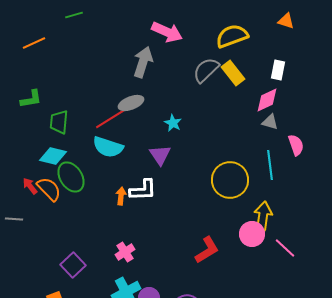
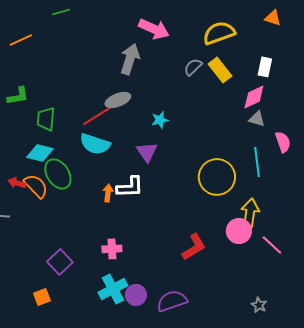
gray semicircle: (206, 70) -> (193, 67), size x0.7
cyan star: (173, 123) -> (160, 120), turned 30
red arrow: (30, 186) -> (17, 183), turned -36
pink cross: (125, 252) -> (112, 249), turned 30

